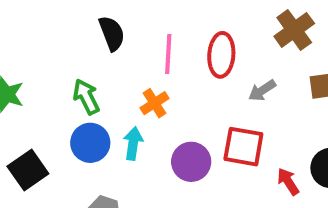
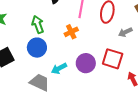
cyan arrow: (133, 143) -> (59, 68), moved, turned -133

